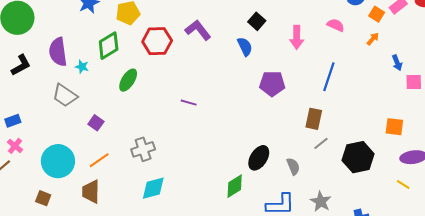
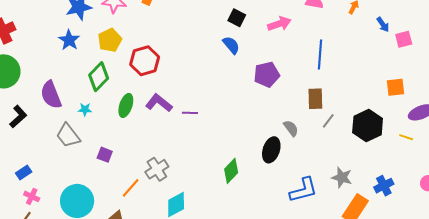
purple L-shape: (198, 30) -> (159, 103), moved
pink arrow: (297, 37) -> (279, 24), turned -95
cyan star: (82, 67) -> (85, 109), moved
gray trapezoid: (65, 95) -> (68, 136), turned 32
orange line: (99, 160) -> (131, 188), moved
gray semicircle: (293, 166) -> (291, 128), moved
yellow line: (403, 184) -> (406, 137), moved
green diamond: (235, 186) -> (231, 171), moved

